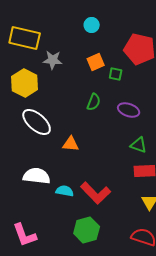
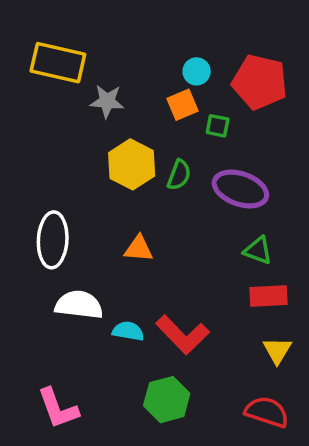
cyan circle: (92, 25) -> (197, 71), moved
yellow hexagon: (25, 83) -> (132, 164), moved
purple ellipse: (129, 110) -> (240, 189), size x1.4
white ellipse: (37, 122) -> (53, 240), moved, turned 52

